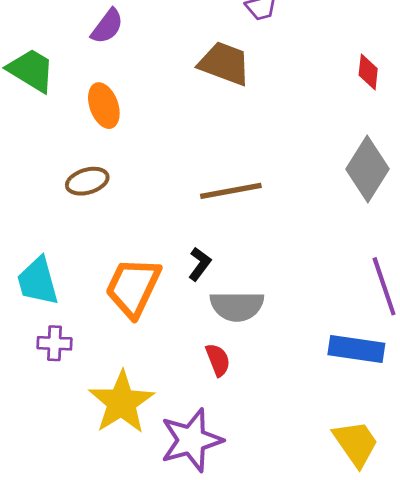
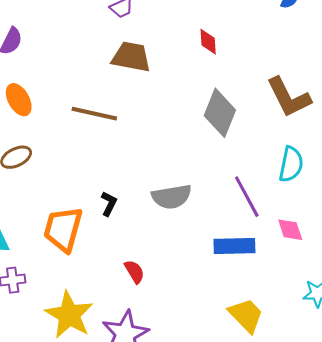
brown trapezoid: (224, 64) -> (131, 57), moved
brown line: (231, 191) -> (94, 114), moved, turned 33
gray semicircle: (237, 306) -> (172, 197), moved

